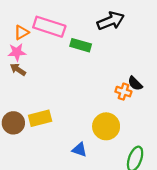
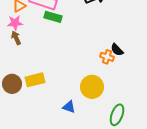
green rectangle: (81, 45) -> (53, 17), moved
brown arrow: (18, 70) -> (16, 38), turned 32

